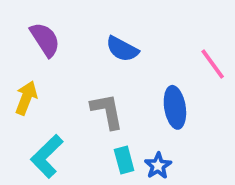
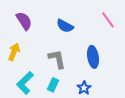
pink line: (213, 64) -> (108, 20), moved
cyan rectangle: (124, 160) -> (53, 85), moved, turned 40

